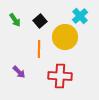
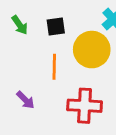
black square: (40, 21) -> (56, 26), turned 32

